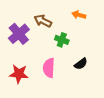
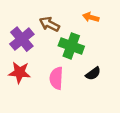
green cross: (62, 40) -> (71, 46), size x1.5
red star: (19, 74) -> (20, 72), moved

